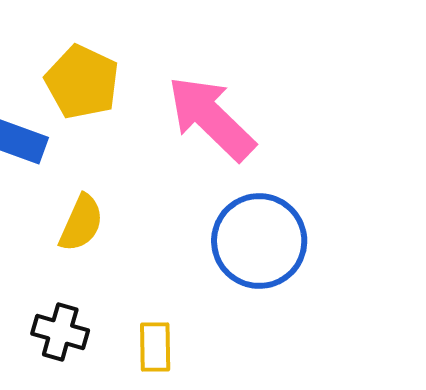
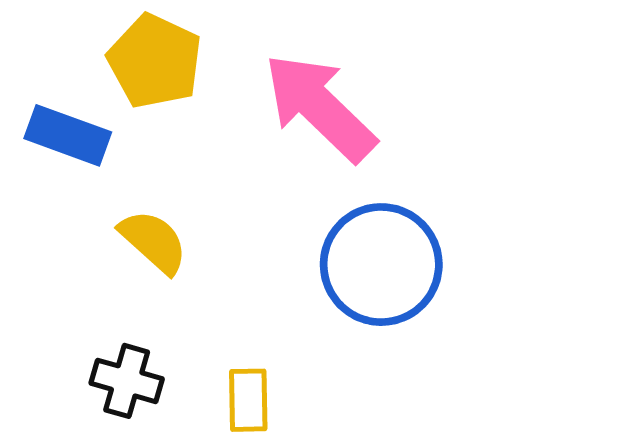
yellow semicircle: (81, 223) -> (154, 242), turned -72

